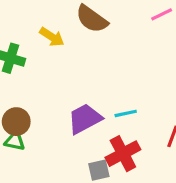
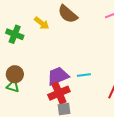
red cross: (123, 154) -> (59, 93), moved

